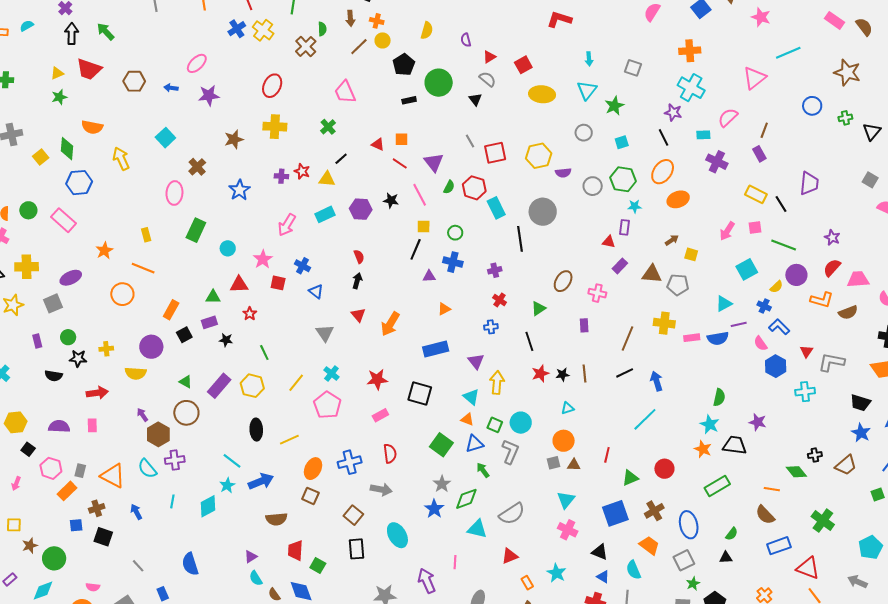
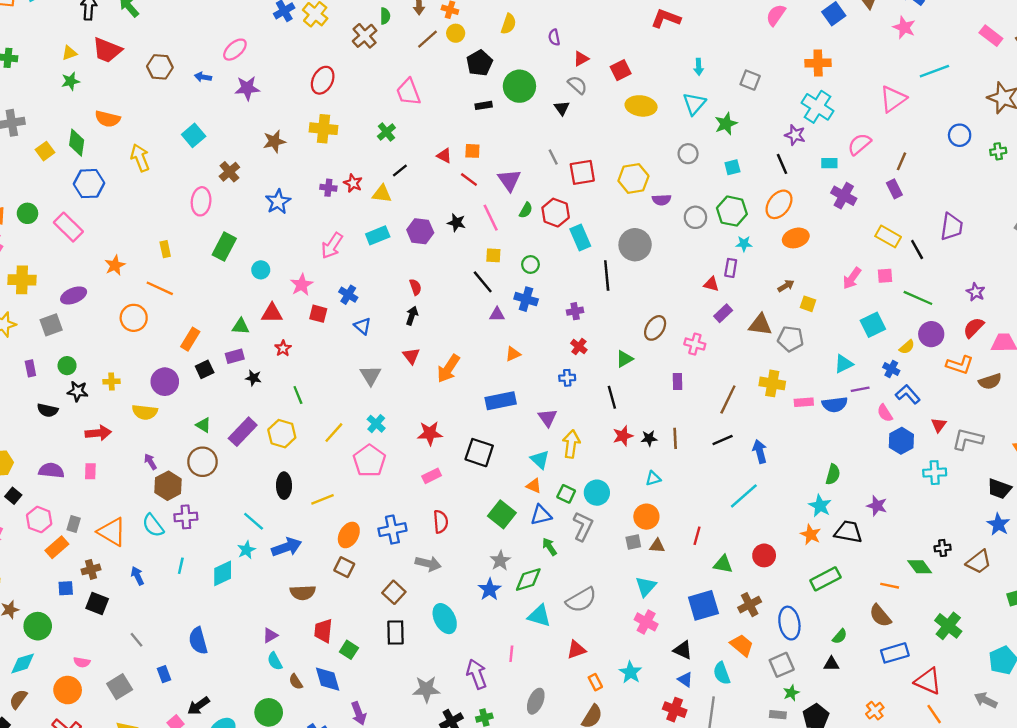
black line: (416, 249) -> (483, 282), turned -65
green triangle: (630, 478) -> (723, 564), turned 30

